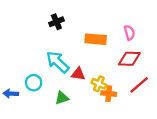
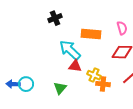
cyan arrow: (58, 62) -> (70, 50), moved
cyan circle: (34, 83) -> (26, 84), moved
green triangle: (62, 98) -> (60, 88), turned -32

